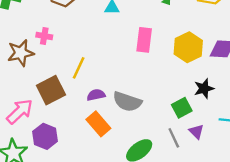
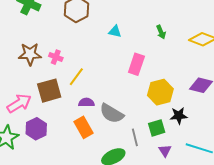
pink cross: (44, 36) -> (56, 57), moved
yellow hexagon: (188, 47) -> (160, 92), moved
gray line: (174, 138) -> (135, 137), moved

